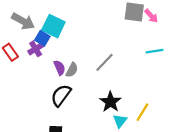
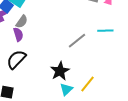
gray line: (105, 62) -> (77, 41), moved
gray semicircle: (72, 70) -> (22, 22), moved

